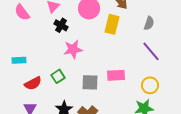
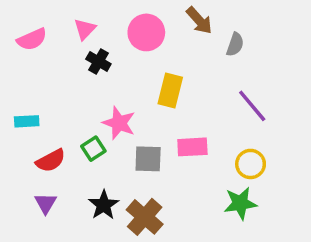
pink semicircle: (22, 12) -> (32, 39), turned -78
gray semicircle: (149, 23) -> (235, 44), moved
yellow rectangle: (112, 24) -> (170, 91), moved
pink star: (73, 49) -> (119, 123), moved, turned 30

